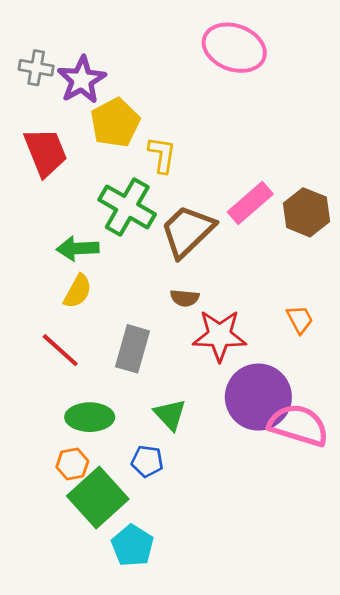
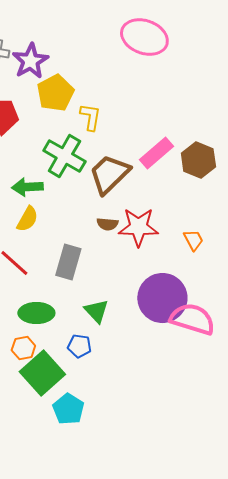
red star: (220, 335) -> (138, 227), moved

